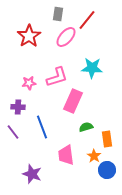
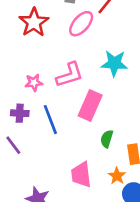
blue line: (42, 127) -> (50, 120), moved
green semicircle: (86, 127) -> (107, 139), turned -56

